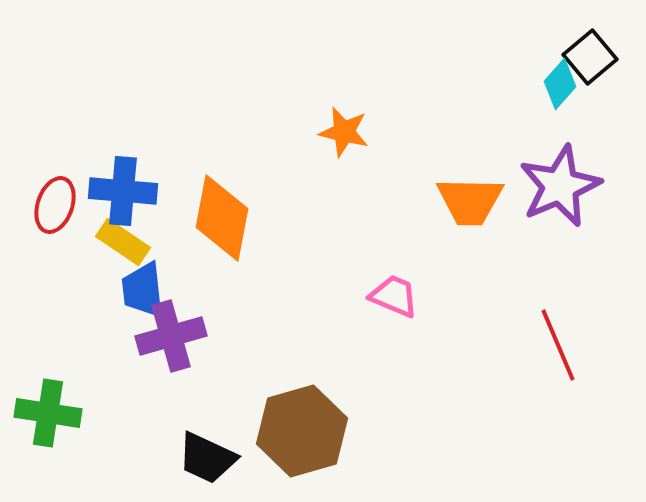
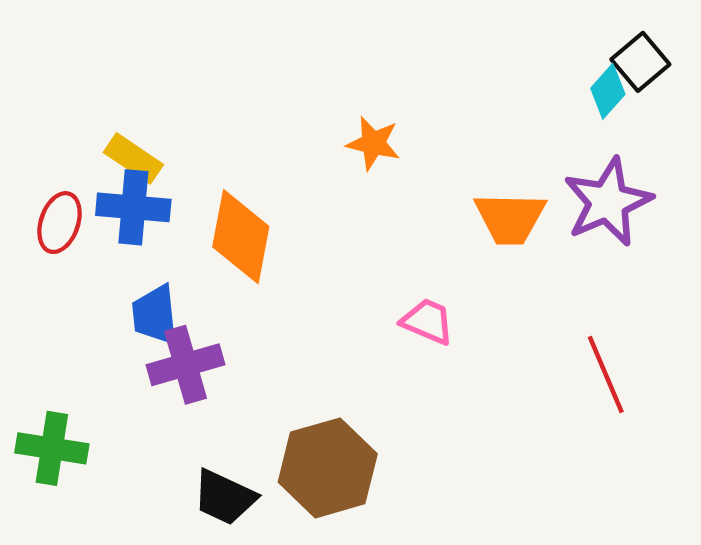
yellow rectangle: (123, 242) -> (133, 158), moved

